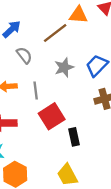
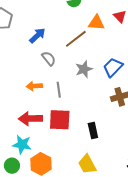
red square: (52, 116) -> (60, 120), moved, turned 35

